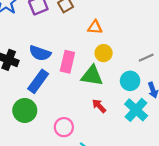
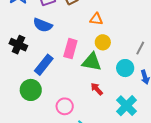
blue semicircle: (40, 53) -> (43, 25), moved
gray line: (146, 58) -> (140, 48), turned -40
cyan cross: (136, 110) -> (126, 106), moved

